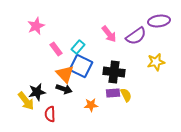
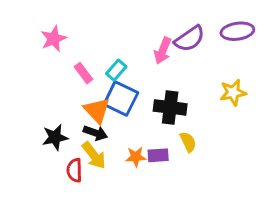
pink arrow: (109, 34) -> (163, 51), turned 60
purple semicircle: (136, 36) -> (190, 39), moved
purple rectangle: (113, 93) -> (158, 155), moved
yellow arrow: (26, 101) -> (94, 155), moved

